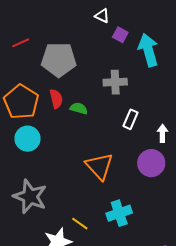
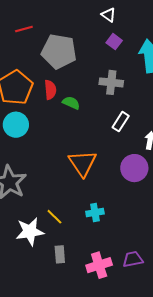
purple square: (120, 35) -> (114, 42), moved
cyan cross: (119, 213) -> (95, 213), size x0.7

